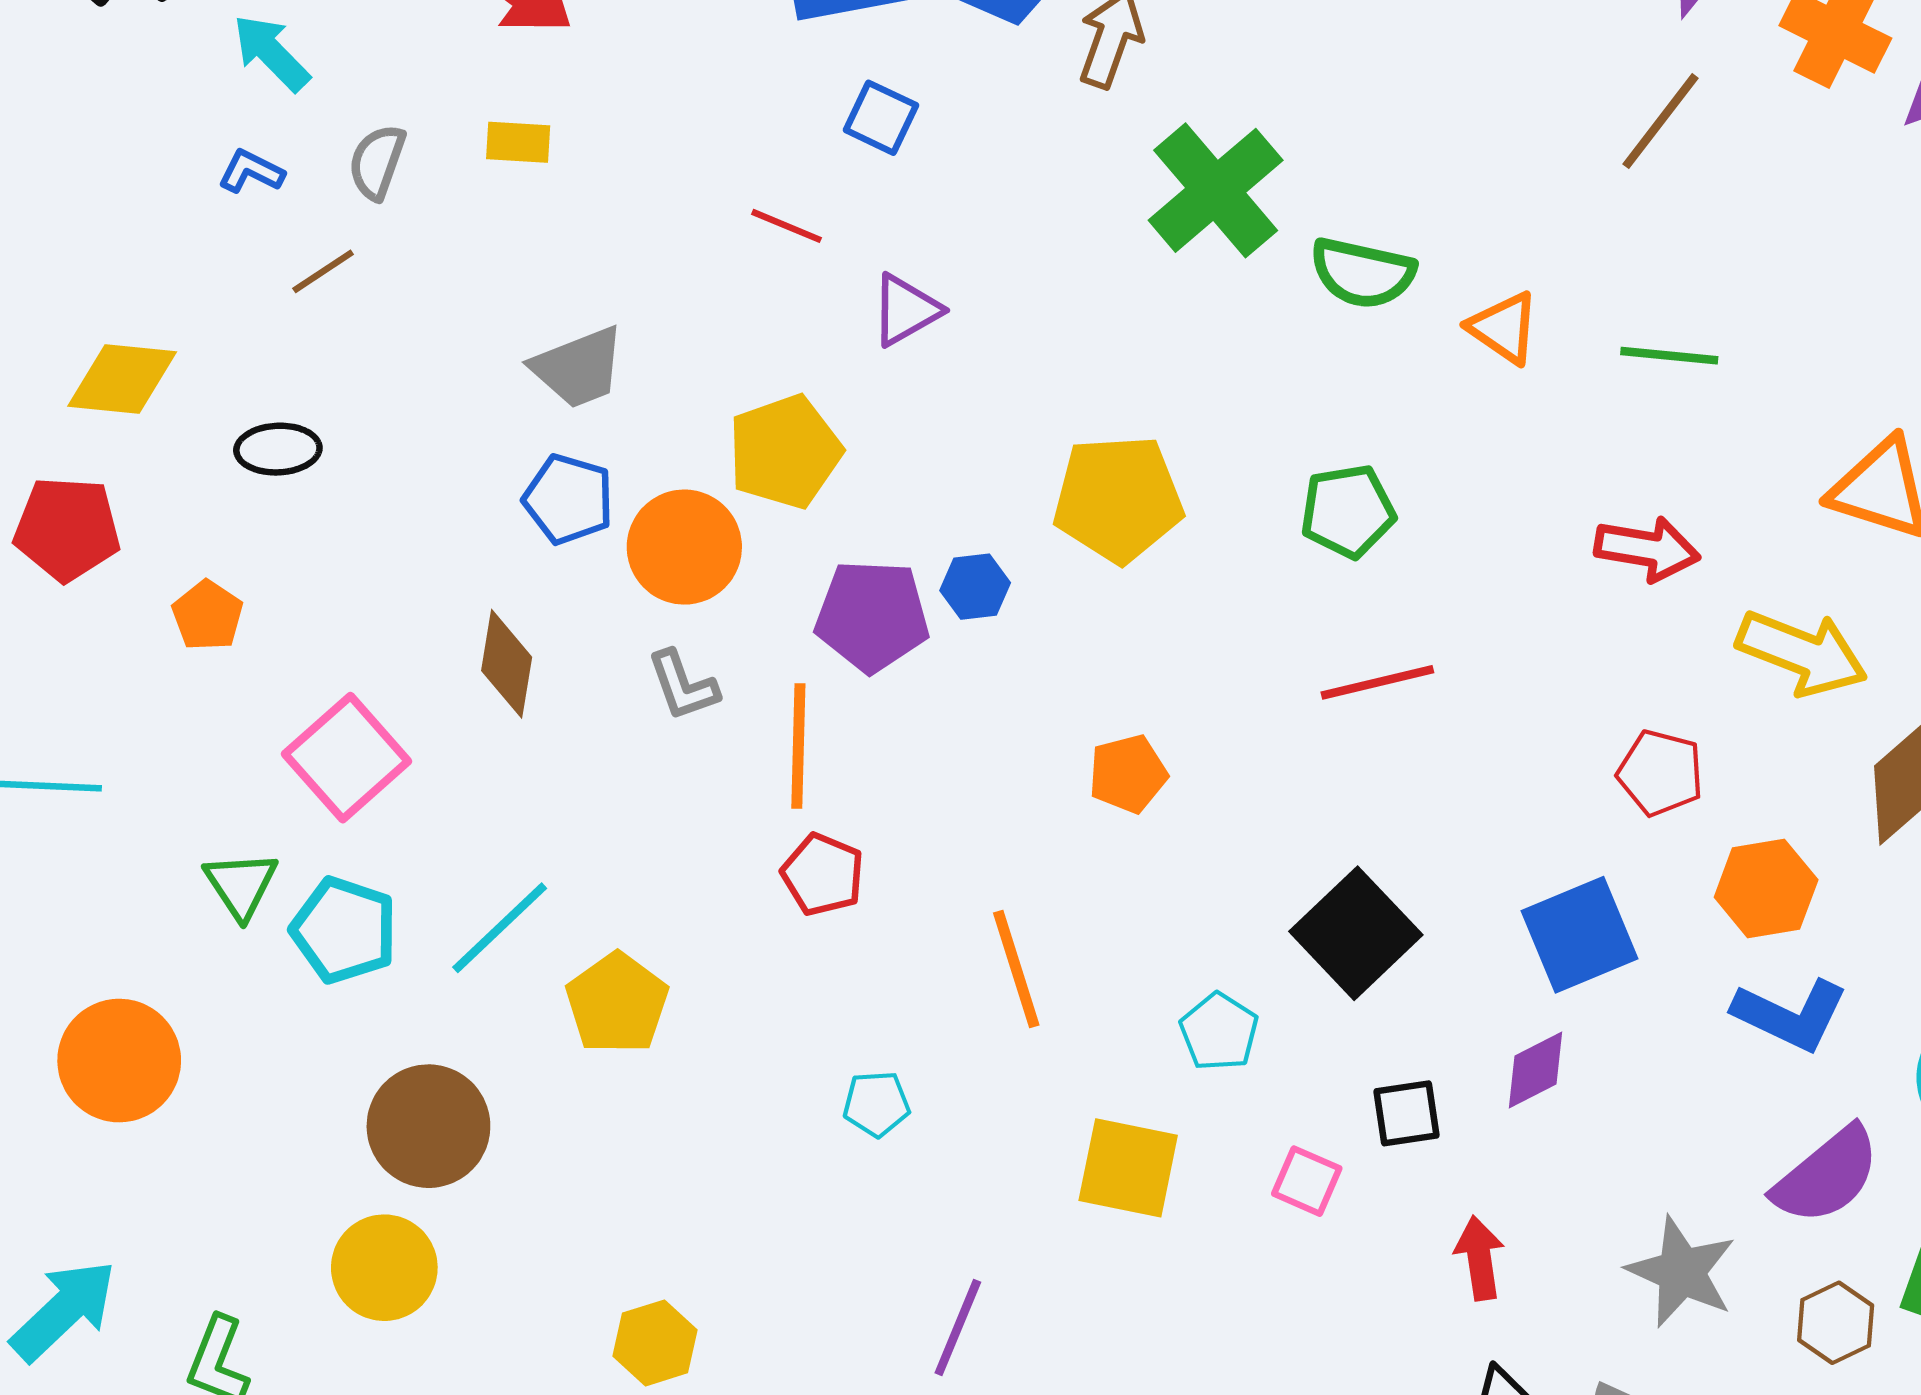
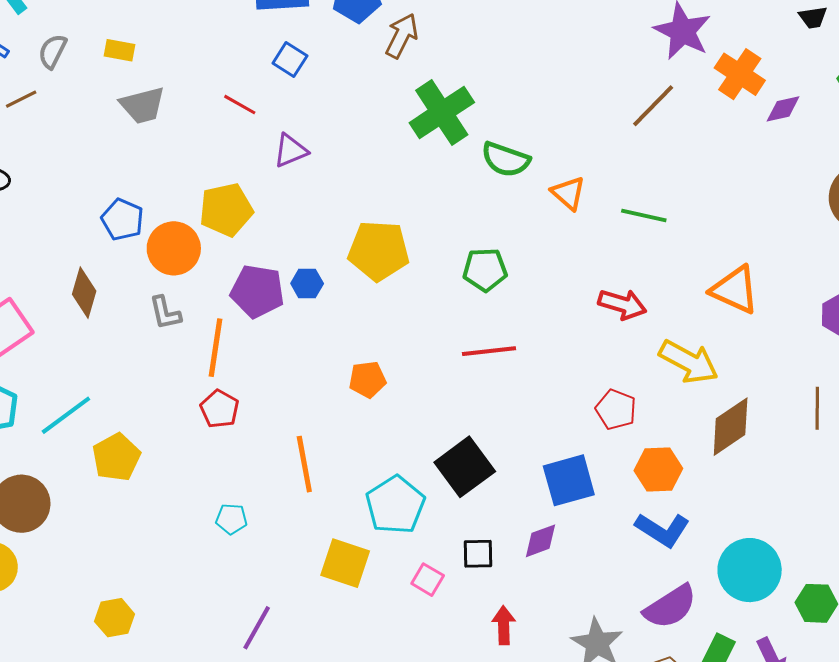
gray trapezoid: (578, 367) -> (143, 105), moved
cyan pentagon: (1219, 1032) -> (395, 505), size x1.6

